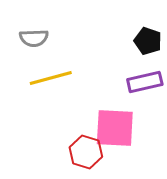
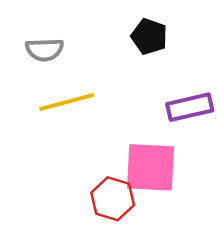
black pentagon: (148, 41) -> (149, 37), moved

